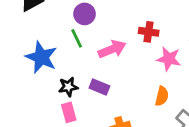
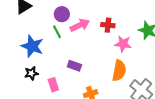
pink arrow: (112, 49) -> (80, 25), moved
black star: (68, 87) -> (31, 73), moved
orange semicircle: (162, 96) -> (119, 71), size x1.5

